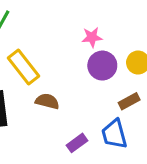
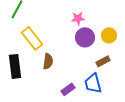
brown semicircle: (47, 101) -> (48, 61), turned 84

